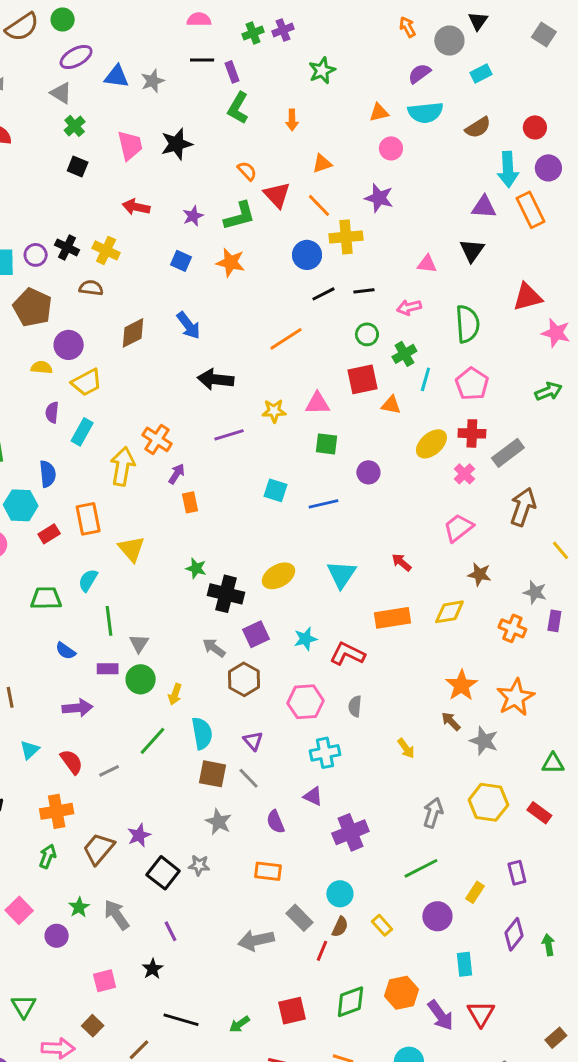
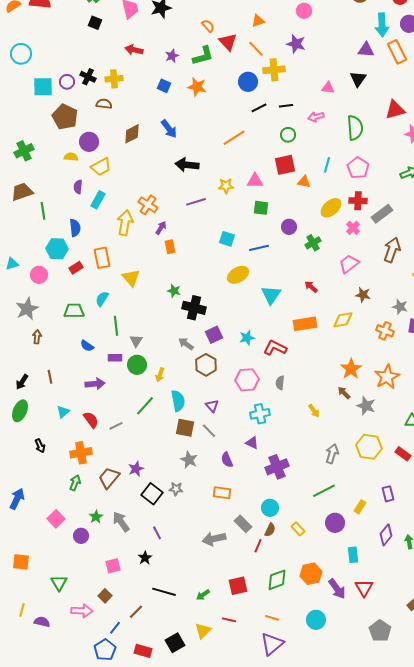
yellow cross: (106, 250) -> (114, 79), turned -30
green cross: (404, 354) -> (313, 243), moved
yellow ellipse: (279, 576) -> (238, 275), moved

